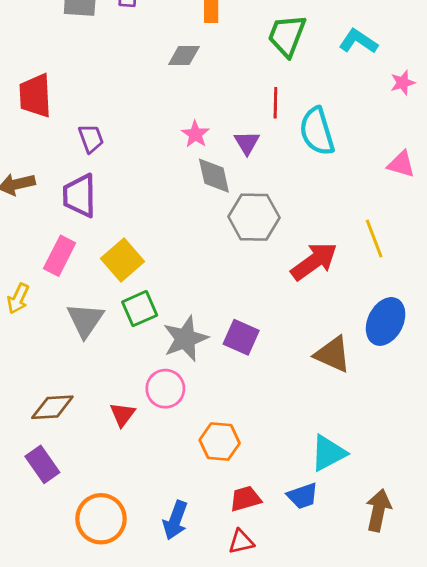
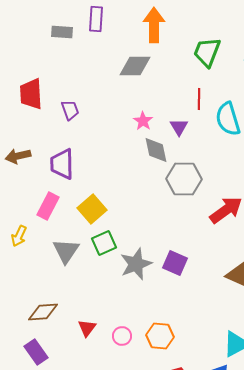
gray diamond: (184, 56) -> (135, 66), size x1.4
purple trapezoid: (91, 138) -> (70, 110), moved
pink circle: (165, 389) -> (122, 336), moved, size x0.7
red triangle: (122, 414) -> (87, 328), moved

